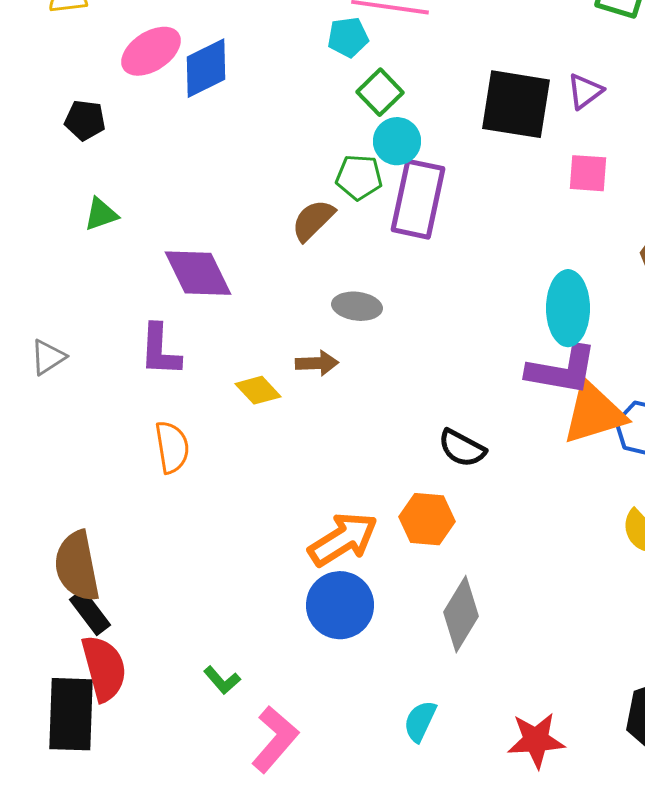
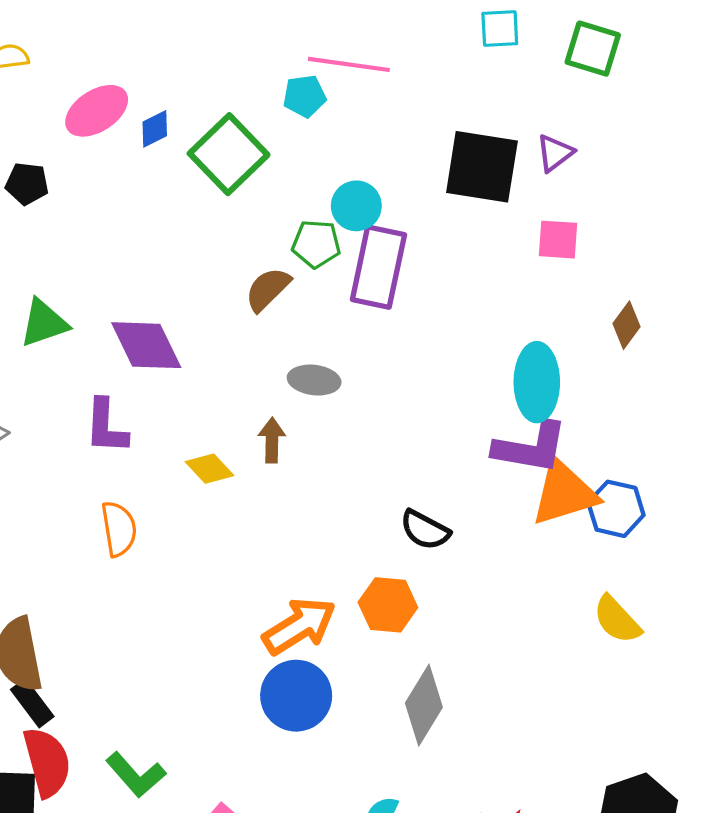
blue diamond: (206, 68) -> (155, 129), size x0.6
green square: (380, 92) -> (229, 154), moved, size x1.6
green triangle: (101, 214) -> (44, 323), moved, size x1.4
brown arrow: (317, 363) -> (272, 440), turned -87
green L-shape: (222, 680) -> (136, 775), moved, size x1.5

